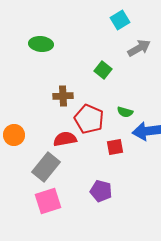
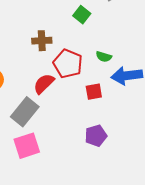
red semicircle: (65, 139) -> (44, 84), turned -35
purple pentagon: (101, 191) -> (96, 136), moved, turned -30

